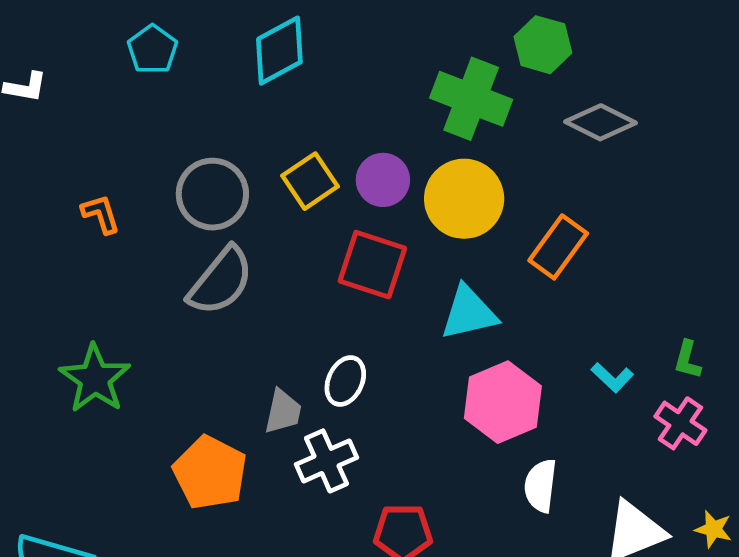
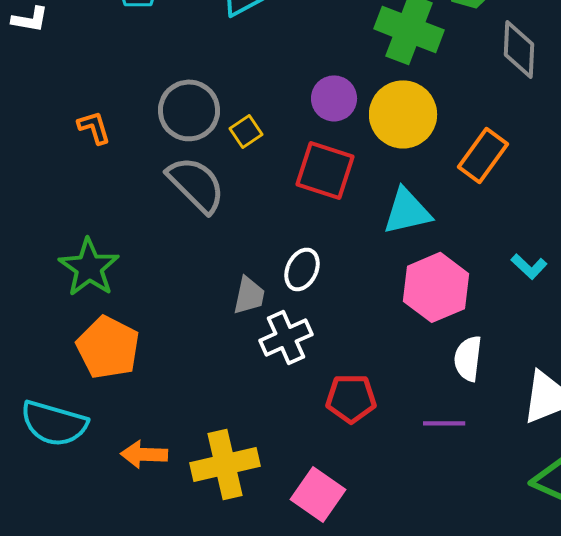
gray diamond: (600, 122) -> (519, 49), turned 66
yellow square: (310, 181) -> (246, 131), moved, size x0.7
gray semicircle: (221, 281) -> (196, 184), turned -84
orange pentagon: (210, 473) -> (108, 347), moved

